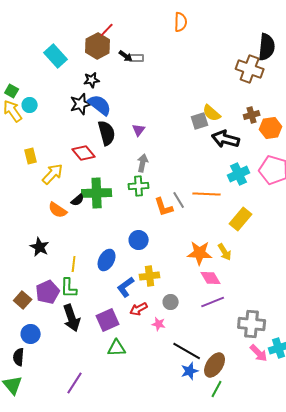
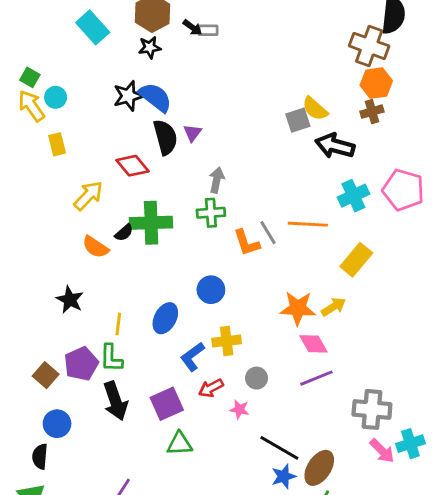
black star: (92, 80) -> (150, 47), moved
orange hexagon: (271, 128) -> (376, 83), moved
purple triangle: (139, 130) -> (192, 133), moved
yellow rectangle: (31, 156) -> (57, 144), moved
yellow arrow: (225, 252) -> (333, 307), turned -90

